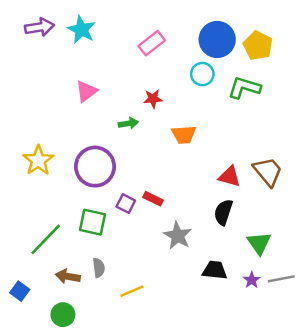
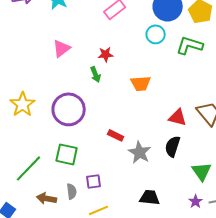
red star: (153, 99) -> (106, 54), moved
green arrow: (128, 123) -> (96, 74), turned 77
purple square: (126, 204) -> (94, 181), moved, turned -35
gray star: (178, 236) -> (140, 152), moved
black trapezoid: (215, 270) -> (150, 197), moved

